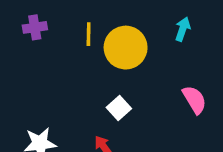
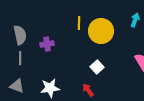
purple cross: (35, 27) -> (47, 44), moved

